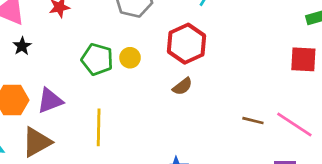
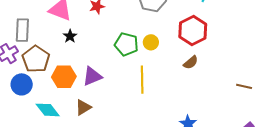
yellow line: (99, 127) -> (142, 80), moved
brown triangle: (37, 142) -> (83, 107), size x0.7

